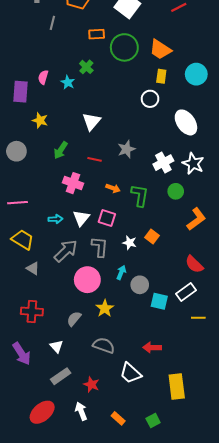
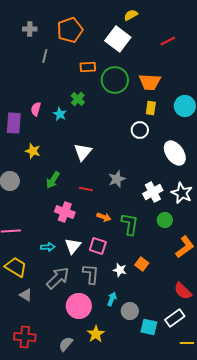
orange trapezoid: (160, 49) -> (150, 82), turned -30

